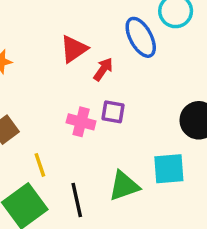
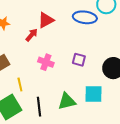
blue ellipse: (141, 37) -> (85, 17), turned -60
red arrow: (103, 69) -> (32, 35), moved
purple square: (113, 112) -> (79, 60), moved

